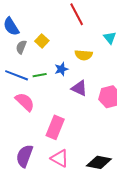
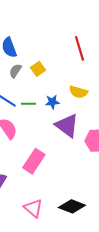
purple triangle: (79, 88) -> (67, 126), size x1.4
pink triangle: (60, 158) -> (33, 208), moved

